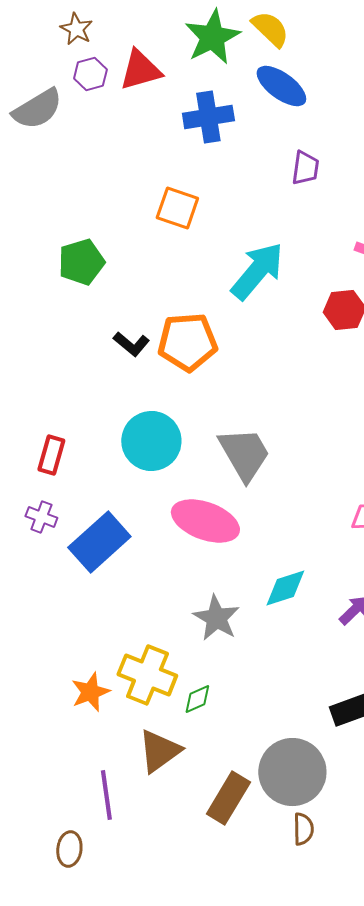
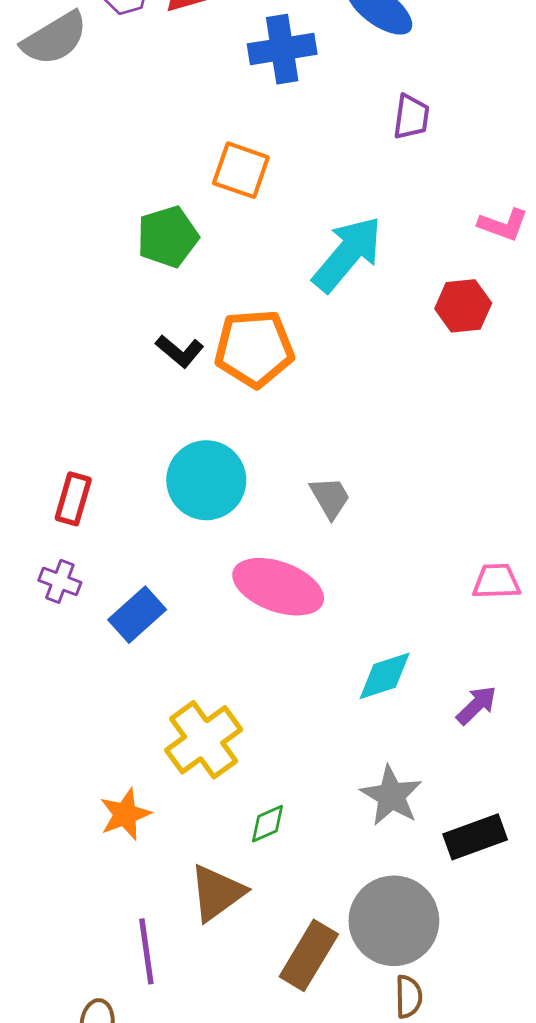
green pentagon: (81, 262) -> (168, 237), moved
gray trapezoid: (244, 454) -> (330, 498), size x0.6
blue rectangle: (99, 542) -> (137, 615), size x0.7
gray star: (216, 618) -> (391, 796), moved
yellow cross: (147, 675) -> (204, 740), moved, turned 32

